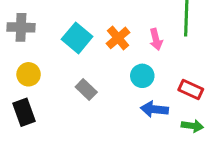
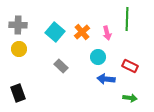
yellow circle: (29, 74) -> (19, 49), moved
black rectangle: (24, 112) -> (18, 93), moved
green arrow: (192, 126) -> (130, 98), moved

